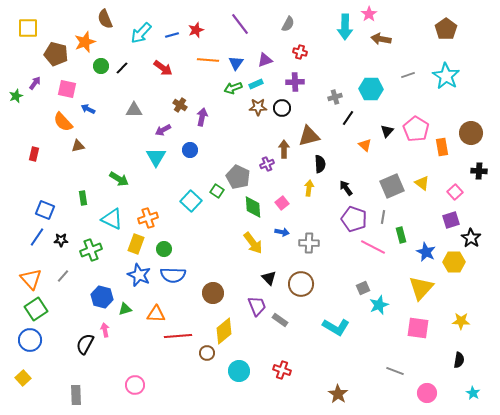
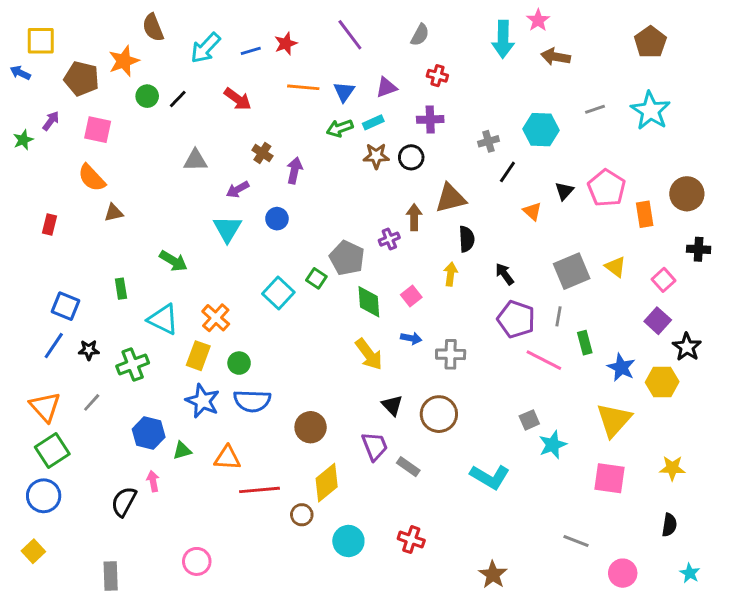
blue arrow: (88, 109) -> (20, 73), moved
orange cross: (148, 218) -> (216, 318), turned -30
purple square: (451, 220) -> (658, 321), turned -30

